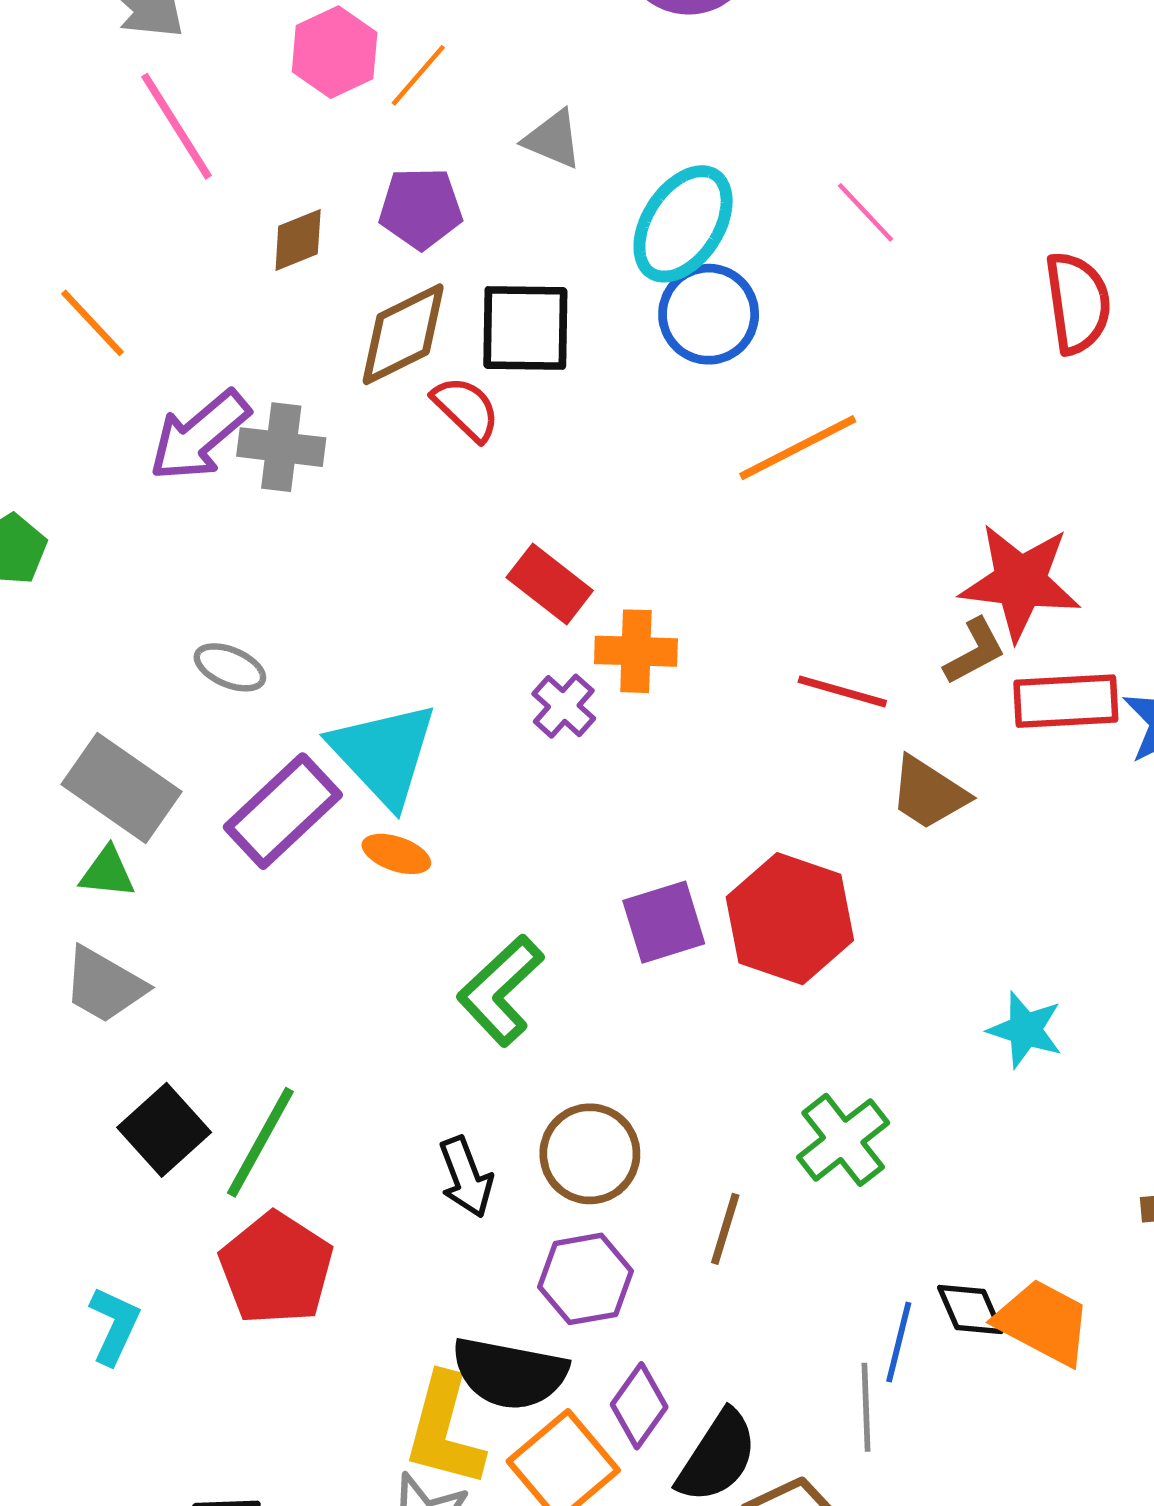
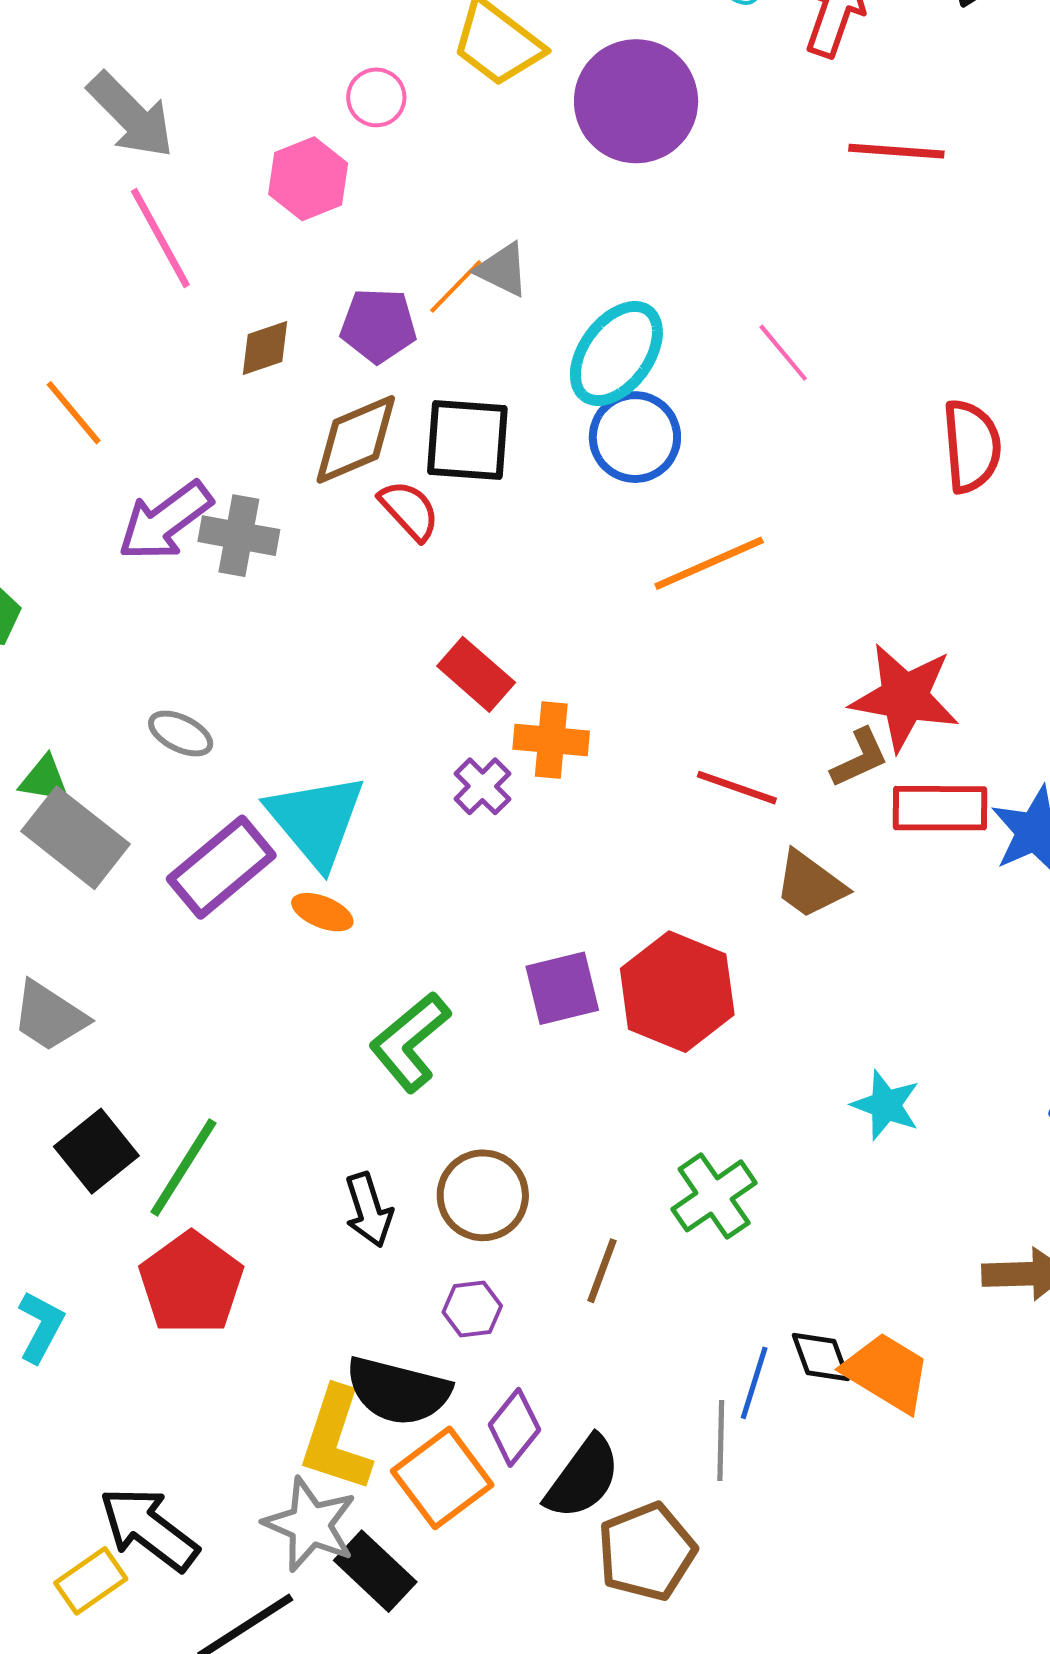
orange line: (418, 75) -> (456, 286), moved
green triangle: (107, 872) -> (45, 779), moved
purple hexagon: (585, 1279) -> (472, 1309), size x0.7

